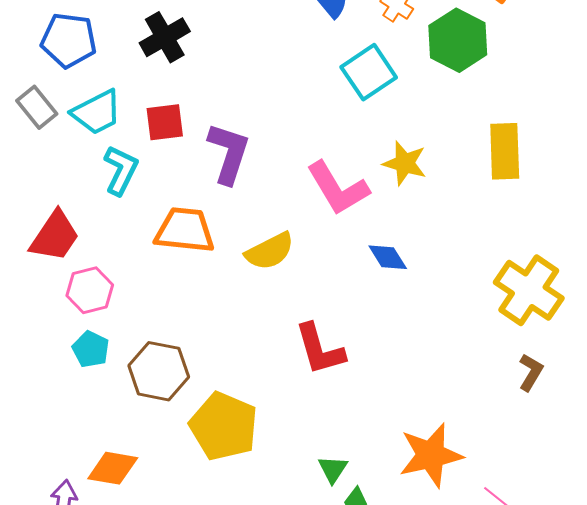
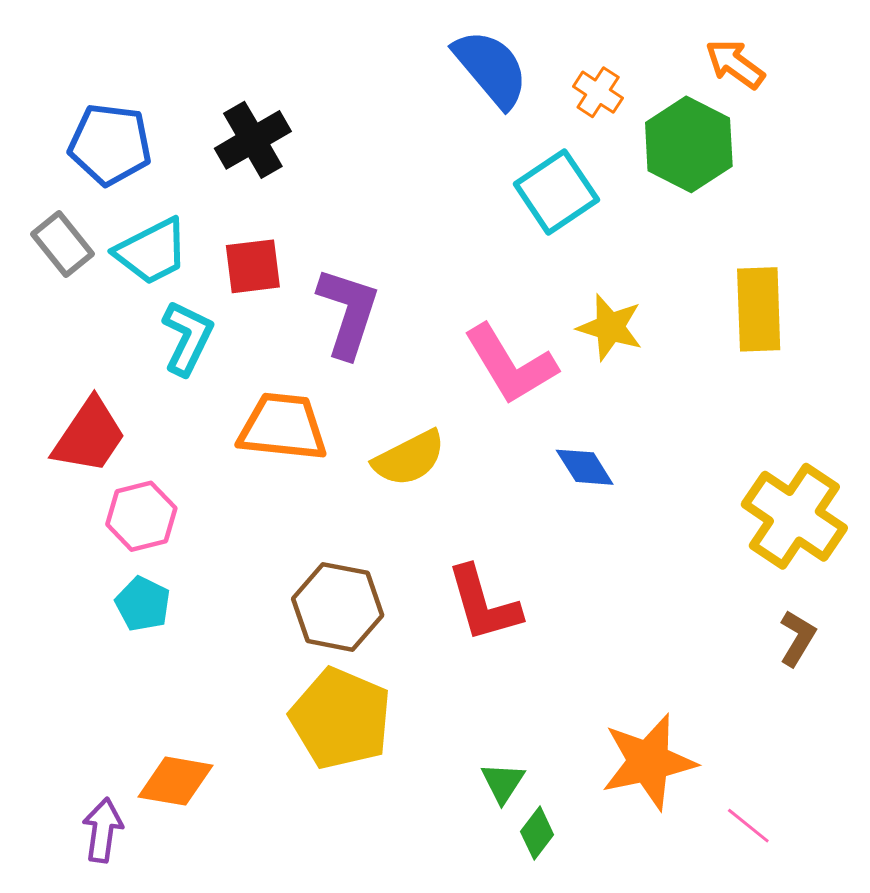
brown hexagon: (159, 371) -> (338, 607), moved

